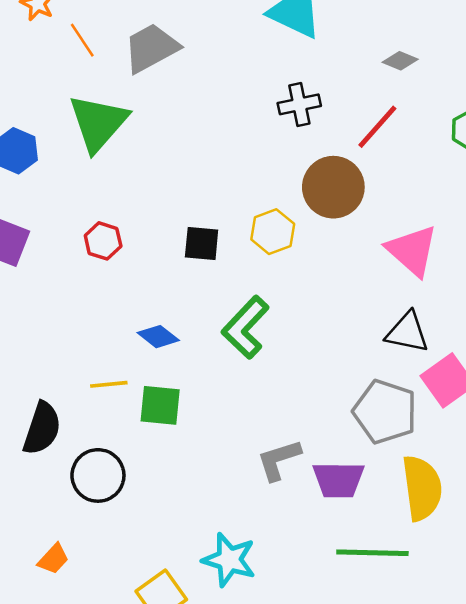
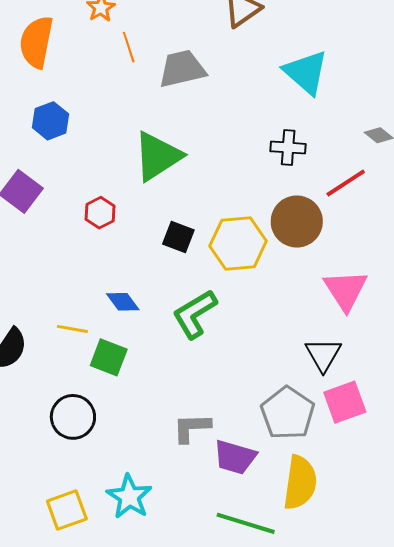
green triangle: (98, 123) -> (158, 156), moved
yellow hexagon: (273, 232) -> (238, 243), size x1.5
black triangle: (407, 332) -> (323, 355), turned 33
black circle: (98, 475) -> (73, 417), moved

